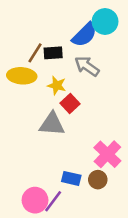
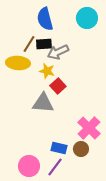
blue semicircle: (84, 35) -> (45, 19), moved, turned 120
gray arrow: (87, 66) -> (58, 52), moved, turned -60
purple line: (53, 201) -> (55, 167), moved

